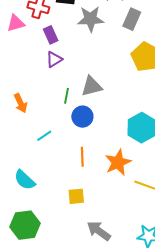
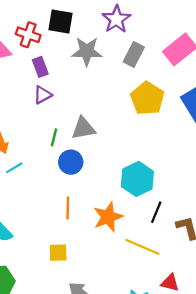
cyan line: (44, 136) -> (14, 168), moved

